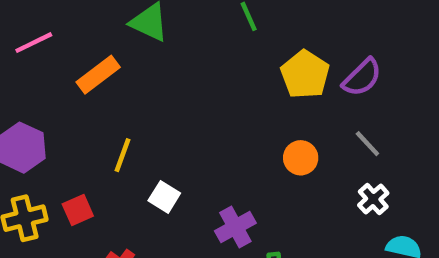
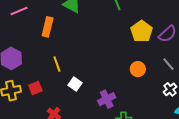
orange rectangle: (98, 75) -> (48, 27), turned -42
yellow line: (123, 155) -> (57, 64), turned -42

